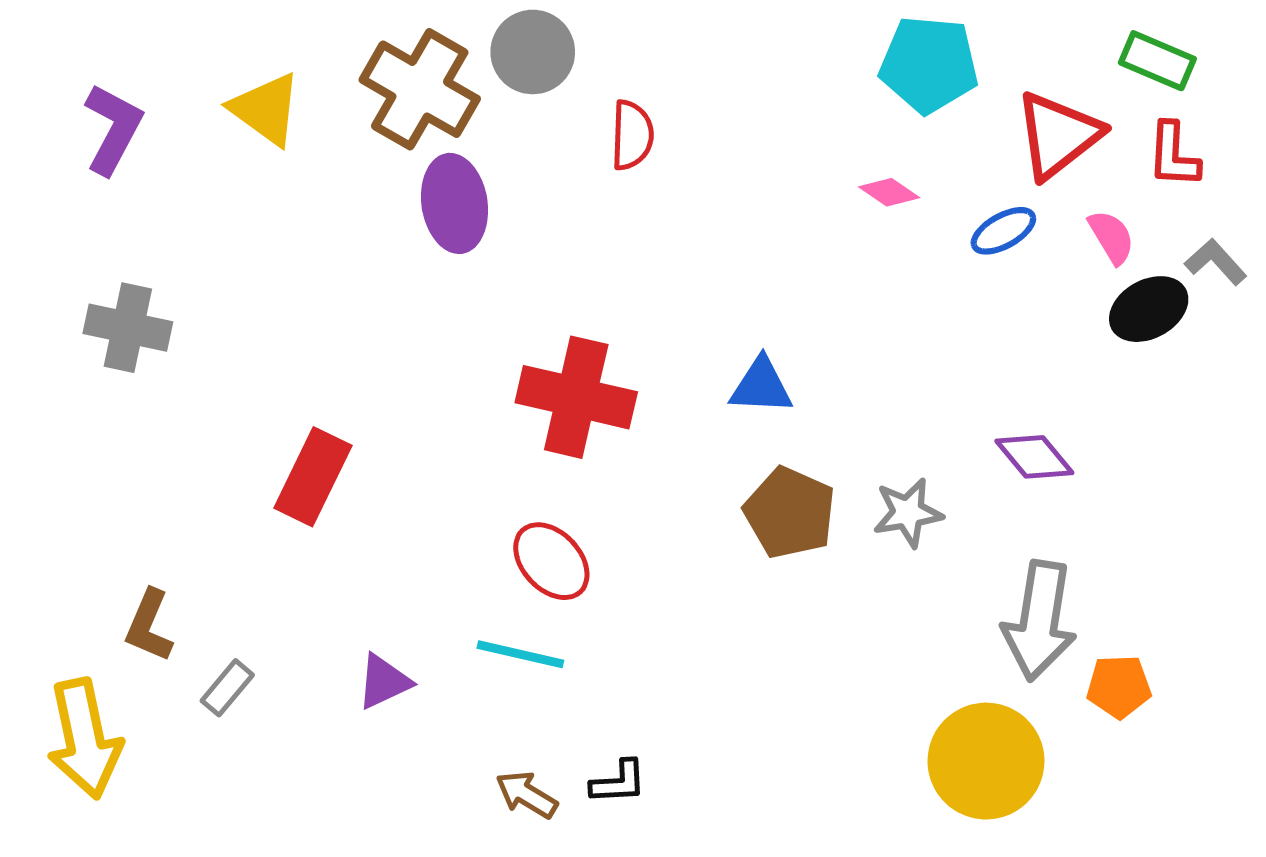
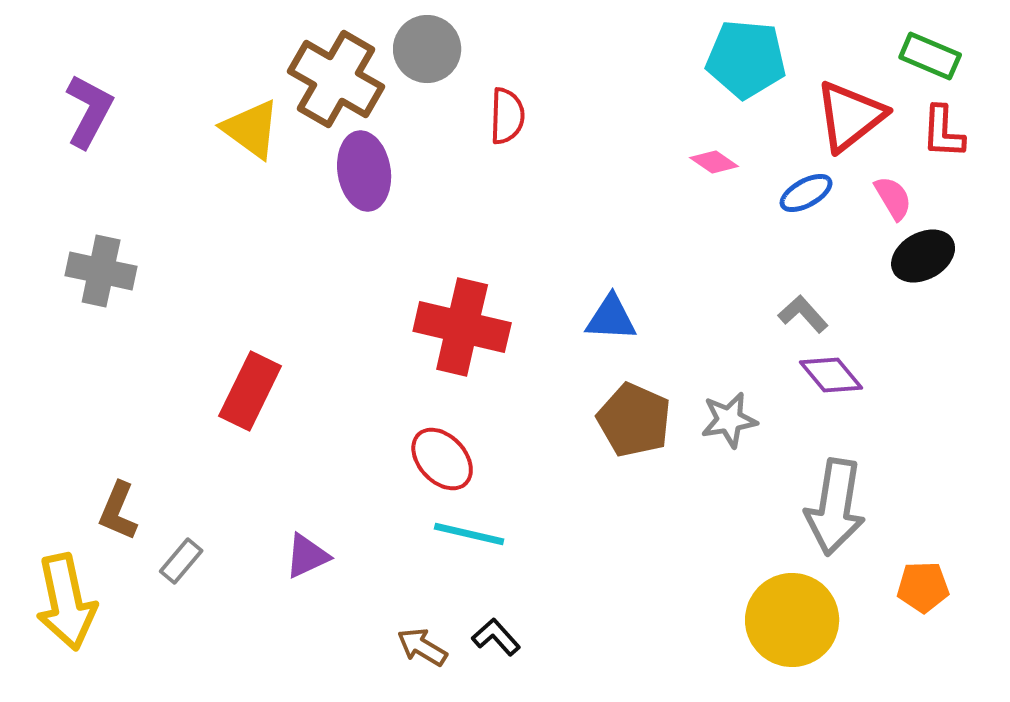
yellow triangle: (266, 109) -> (251, 129), moved
gray L-shape: (1216, 262) -> (803, 314), moved
cyan line: (520, 654) -> (469, 534), moved
orange pentagon: (1119, 687) -> (923, 587), moved
black L-shape: (618, 782) -> (496, 637), turned -129

